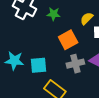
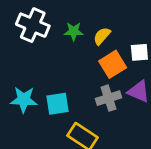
yellow semicircle: (87, 18) -> (102, 36), moved
orange square: (68, 40) -> (113, 64), moved

